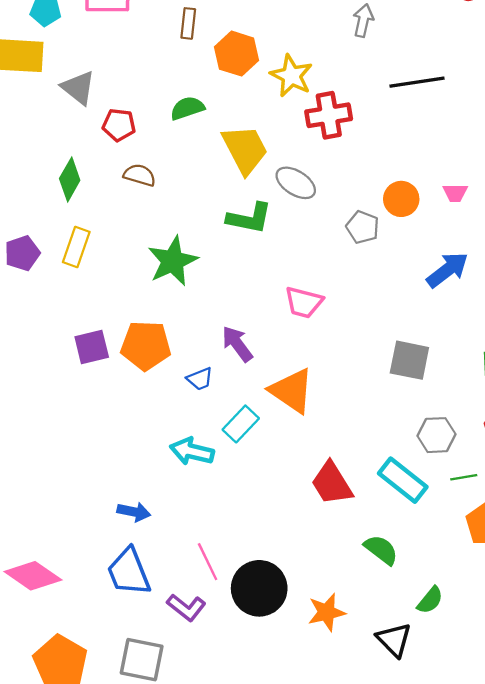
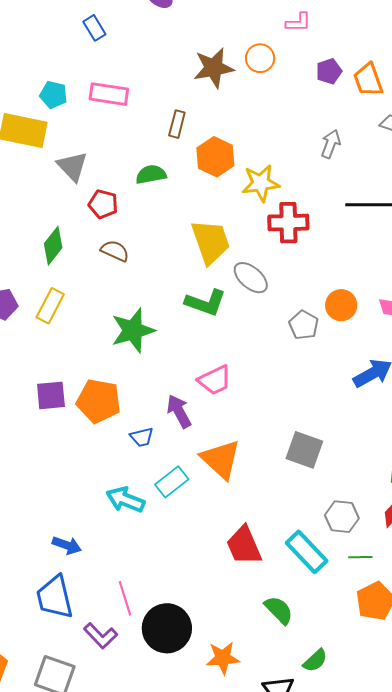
yellow star: (291, 76) -> (261, 183), turned 30
green semicircle: (187, 108) -> (151, 174), moved
pink trapezoid: (304, 302) -> (215, 380), moved, turned -48
gray square: (409, 360) -> (304, 450), moved

